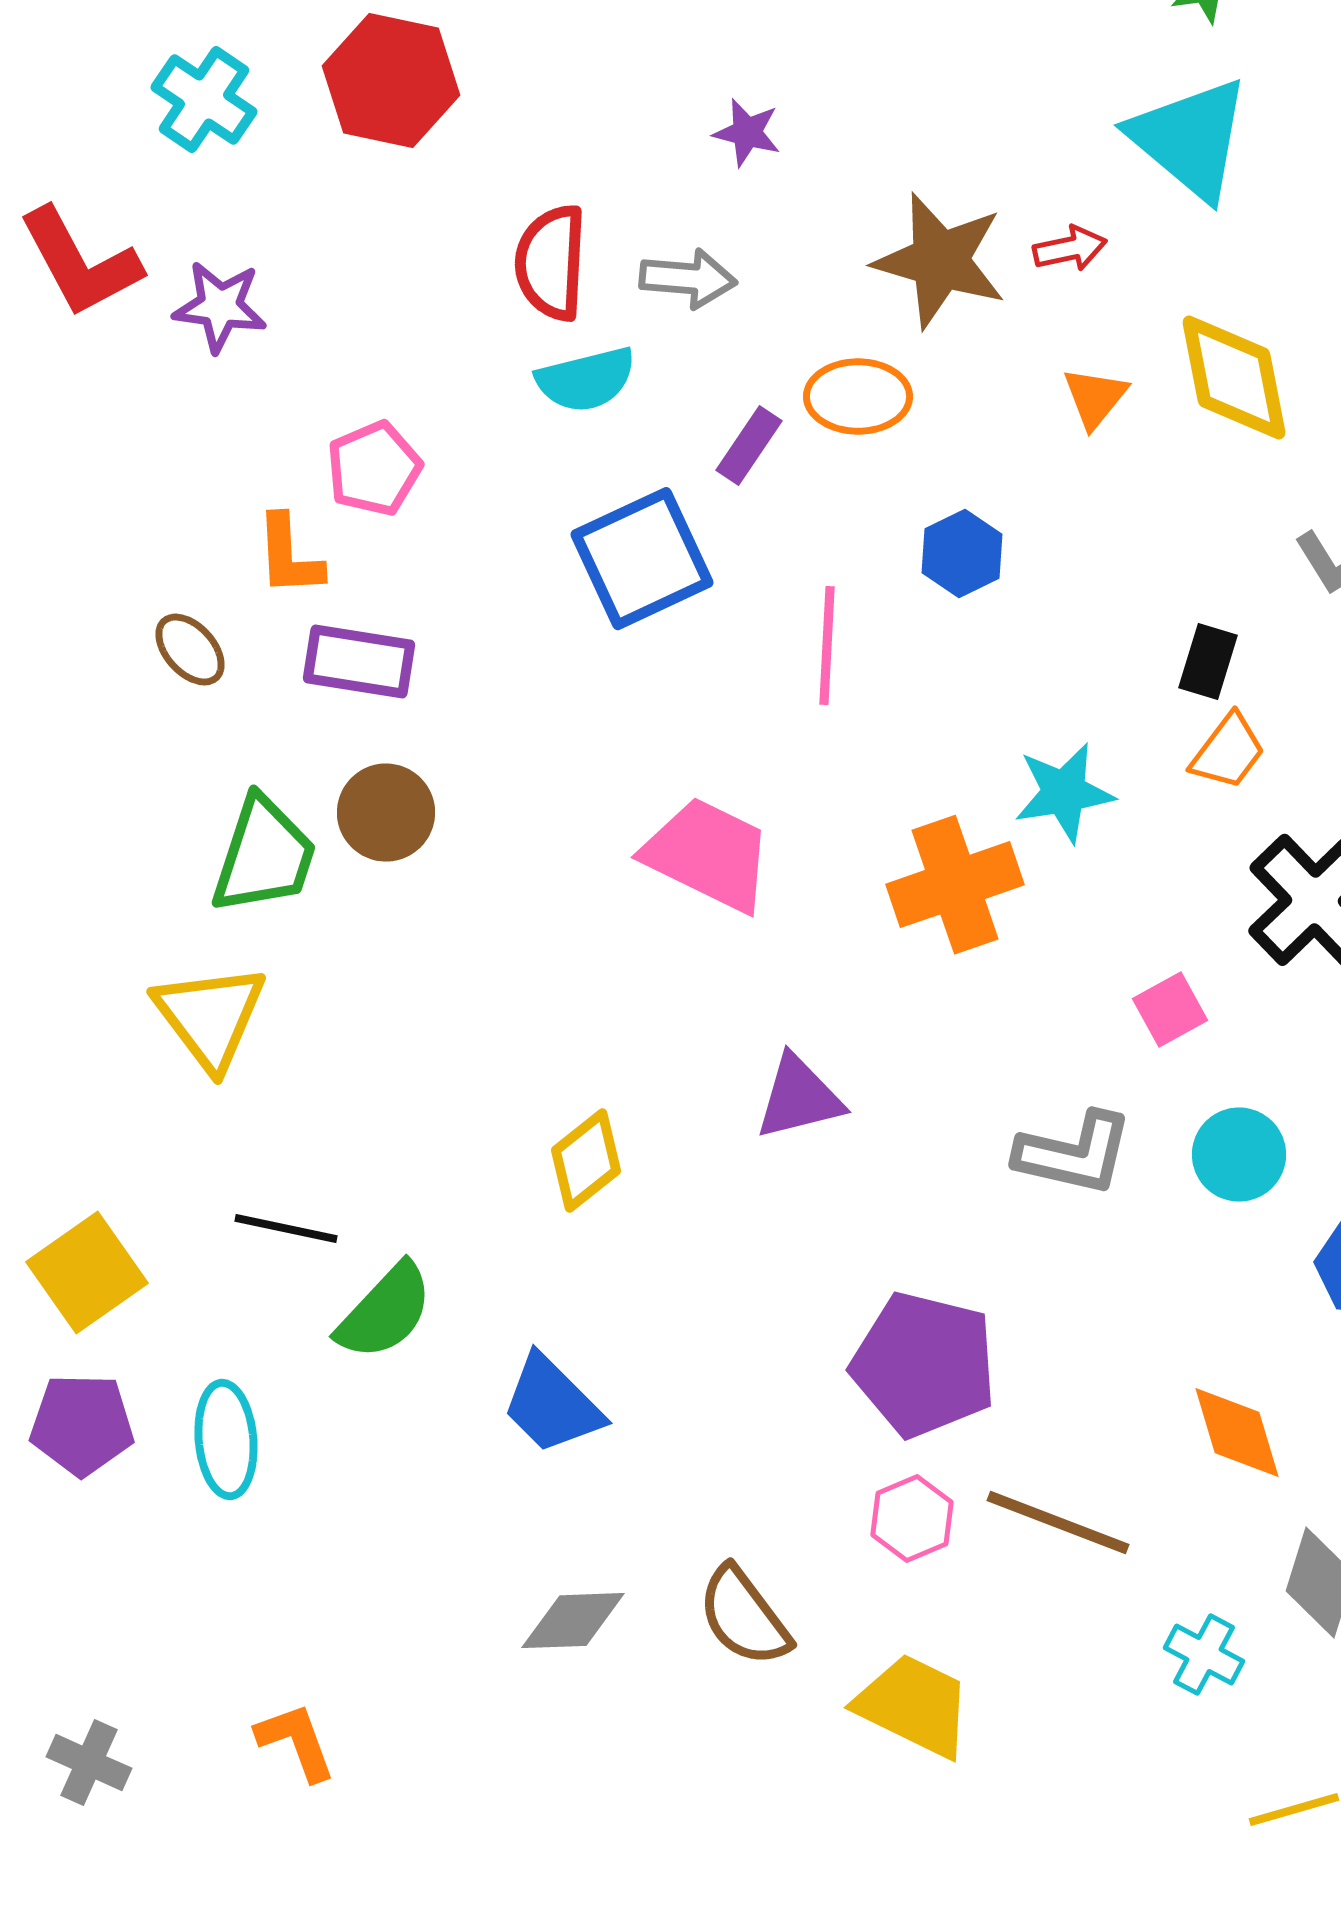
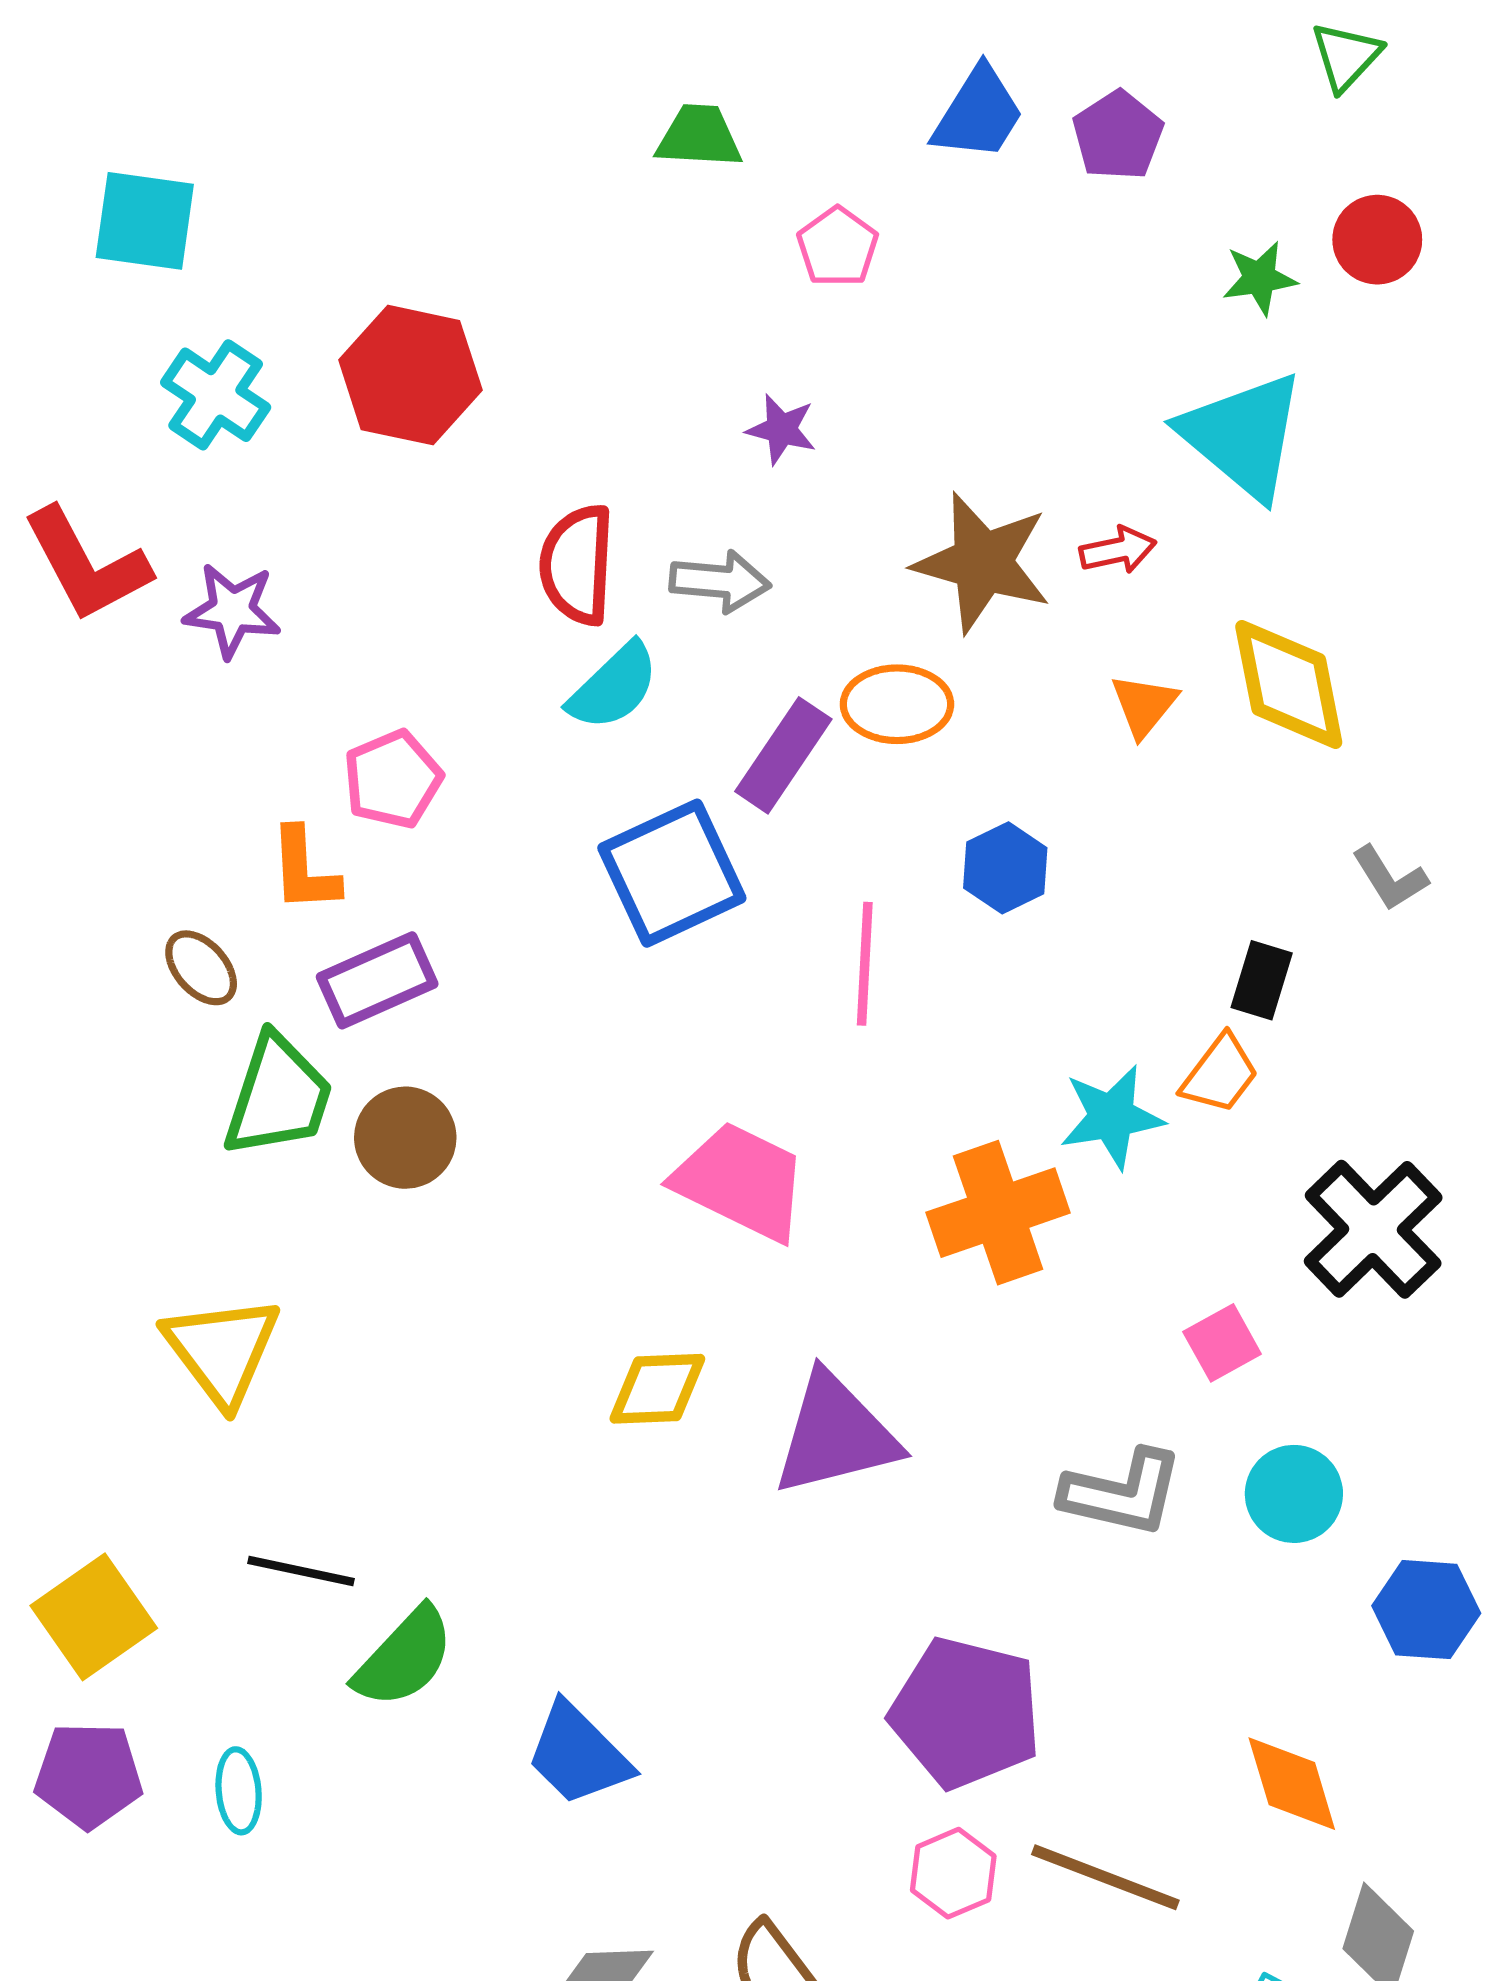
cyan semicircle: (586, 380) -> (614, 687), turned -30
purple rectangle: (749, 446) -> (783, 755), size x1.4
purple rectangle: (359, 662) -> (377, 980), turned -33
orange trapezoid: (1228, 752) -> (1220, 1074), moved
green trapezoid: (264, 856) -> (278, 1096), moved
purple triangle: (799, 1098) -> (836, 1435), size x1.4
yellow diamond: (586, 1161) -> (657, 1389), moved, turned 36
cyan ellipse: (226, 1440) -> (239, 1791), size x0.7

